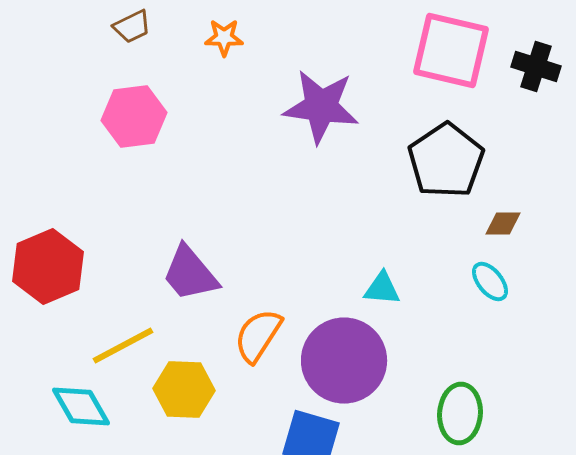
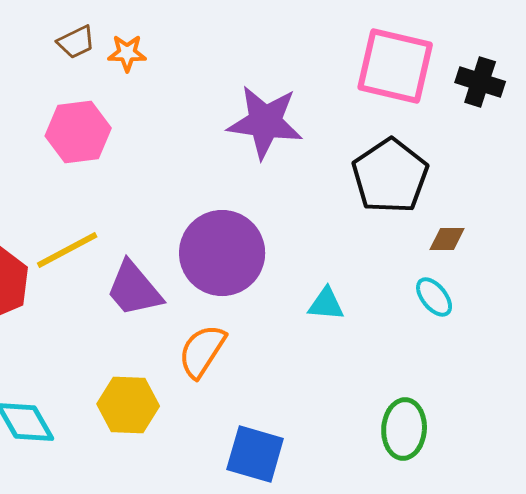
orange star: (224, 38) -> (127, 53), moved
yellow line: (123, 346) -> (67, 250), moved
purple circle: (344, 360) -> (222, 253), moved

